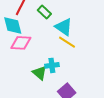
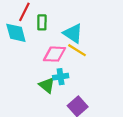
green rectangle: (44, 12) -> (42, 22), moved, turned 48
pink diamond: (21, 43) -> (54, 54), moved

